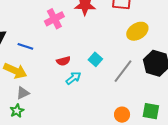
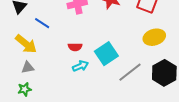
cyan square: (95, 59) -> (106, 54), size x1.6
green star: (17, 111) -> (25, 89), moved

